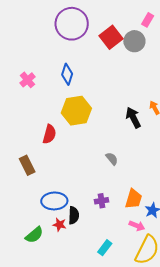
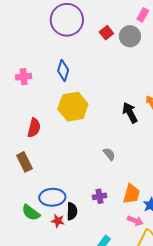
red square: (111, 37) -> (106, 33), size x0.6
pink cross: (27, 80) -> (24, 77), turned 35
red semicircle: (49, 134) -> (34, 128), moved
green semicircle: (34, 235) -> (31, 213), moved, turned 78

